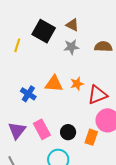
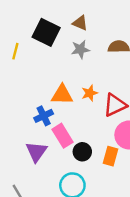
blue cross: (28, 94) -> (44, 116), moved, turned 35
pink rectangle: (42, 129) -> (63, 136), moved
purple triangle: (17, 130) -> (36, 152), moved

